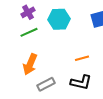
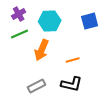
orange arrow: (30, 64) -> (42, 50), moved

